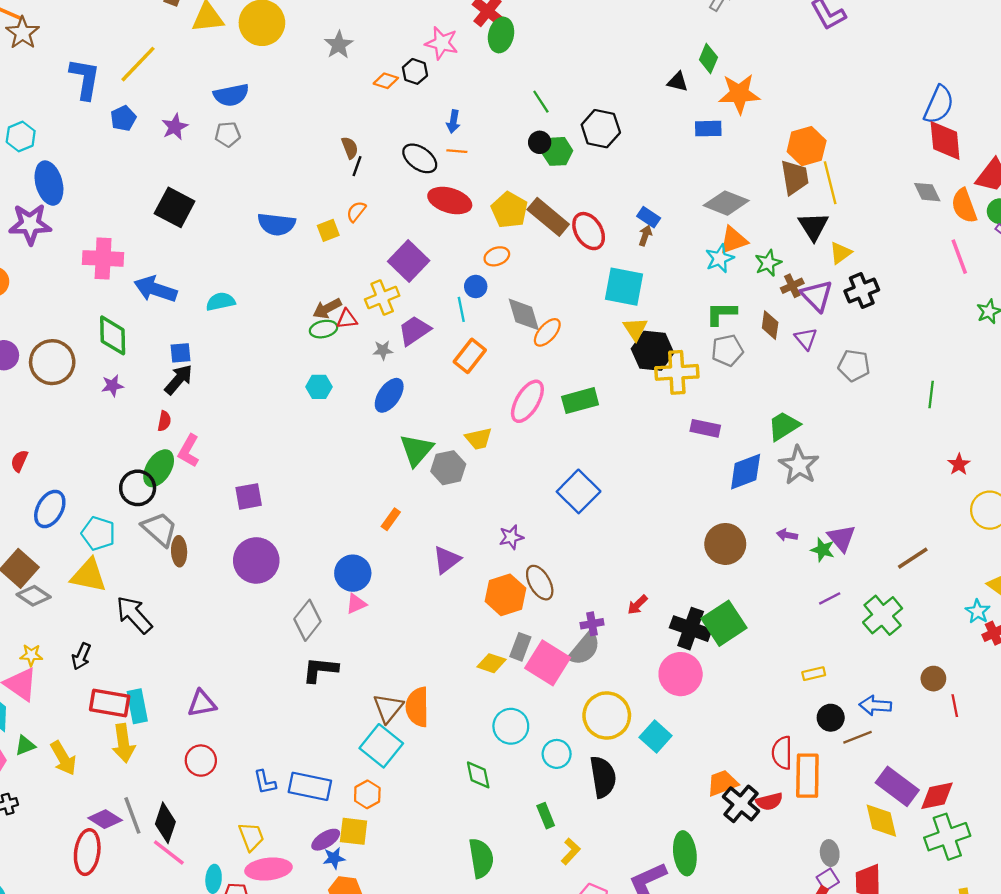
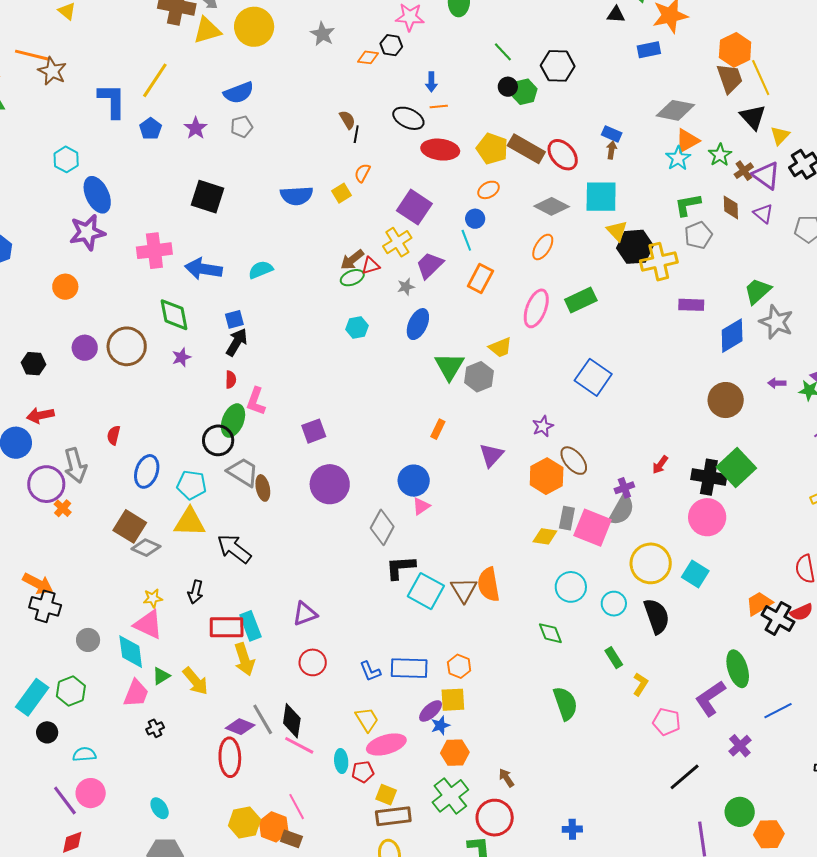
gray diamond: (524, 314) -> (552, 206), moved, turned -36
cyan square: (381, 746) -> (426, 591), moved

